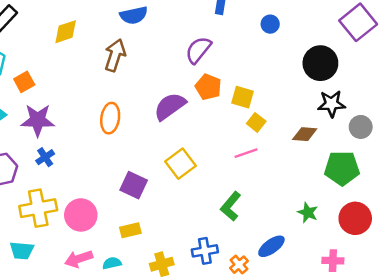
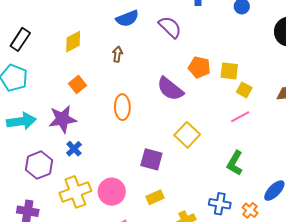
purple semicircle: (198, 50) -> (170, 27), moved, turned 105
brown arrow: (115, 55) -> (117, 54), size x0.6
orange square: (24, 82) -> (78, 84), moved
purple semicircle: (170, 106) -> (170, 89), turned -96
blue cross: (205, 251) -> (220, 204), turned 30

